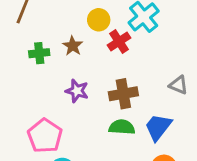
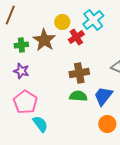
brown star: (73, 46) -> (44, 40), size x1.6
purple star: (77, 91) -> (21, 71), moved

